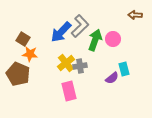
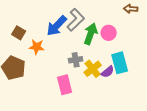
orange star: (30, 54) -> (37, 47), moved
yellow cross: (66, 63) -> (93, 69), moved
cyan rectangle: (124, 69) -> (120, 63), size x1.5

